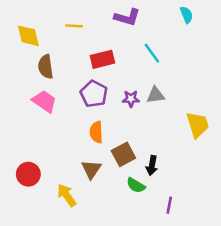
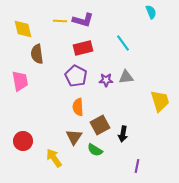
purple L-shape: (127, 17) -> (83, 20), moved
pink trapezoid: (44, 101) -> (20, 81), moved, turned 45
green semicircle: (136, 185) -> (95, 150), moved

